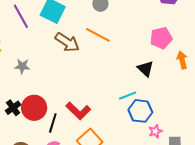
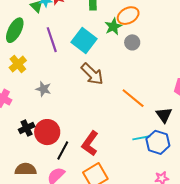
orange line: (98, 35) -> (133, 98), moved
red L-shape: (78, 111) -> (90, 143), turned 70
blue hexagon: (140, 111) -> (158, 142), moved

